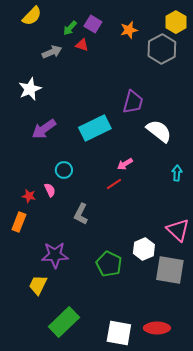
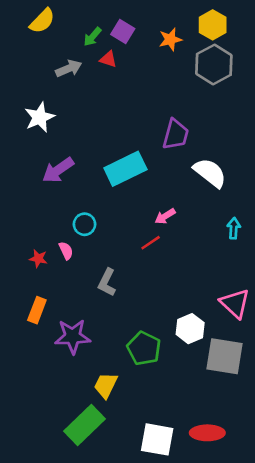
yellow hexagon: (176, 22) -> (213, 25), moved
orange rectangle: (19, 222) -> (37, 310), moved
yellow trapezoid: (38, 285) -> (106, 385), moved

